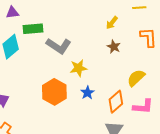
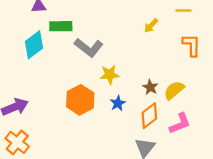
brown star: (114, 47) -> (150, 87), moved
pink L-shape: (143, 107) -> (180, 124), turned -30

